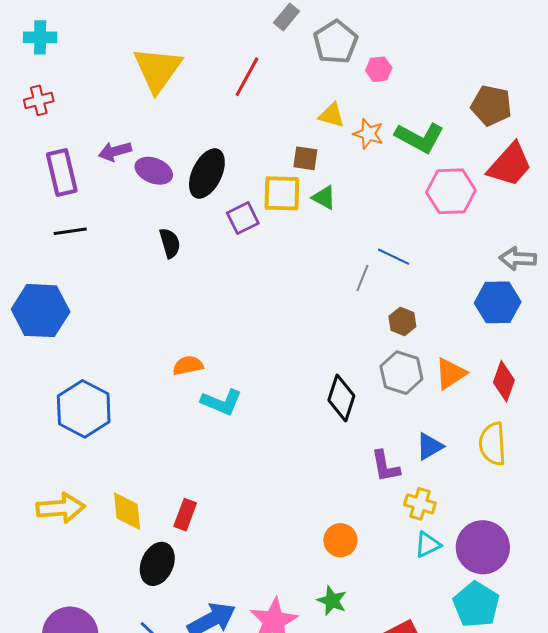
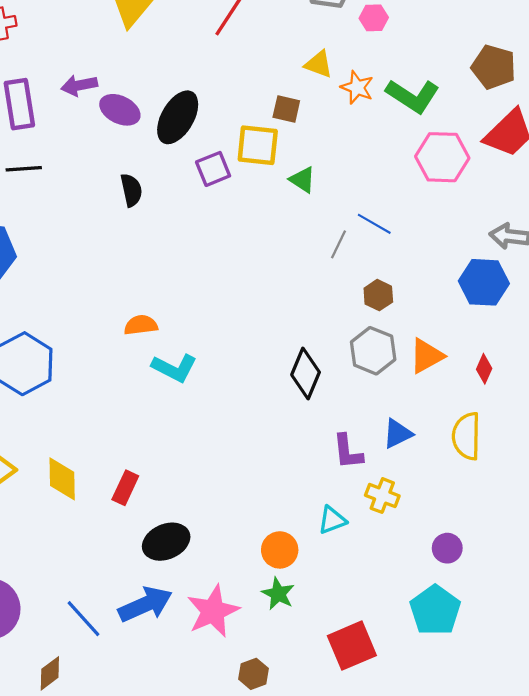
green triangle: (324, 198) -> (302, 180), moved
red diamond: (504, 381) -> (484, 369), size x0.7
orange circle: (340, 540) -> (280, 550), moved
cyan triangle: (428, 545) -> (332, 520), moved
purple circle: (483, 547) -> (447, 548), size x0.5
black ellipse: (157, 564) -> (166, 542), moved, turned 39

